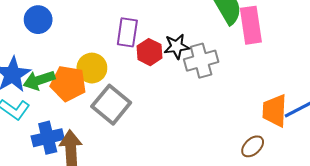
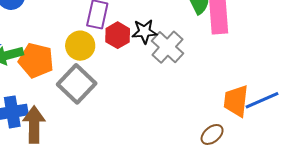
gray cross: (201, 61) -> (167, 47), turned -36
yellow circle: (92, 68) -> (80, 46), moved

